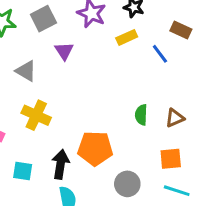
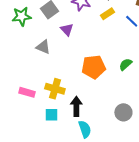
yellow cross: (36, 115) -> (55, 89), moved
green semicircle: (141, 115) -> (126, 64), turned 56
orange pentagon: (95, 148) -> (94, 67), moved

